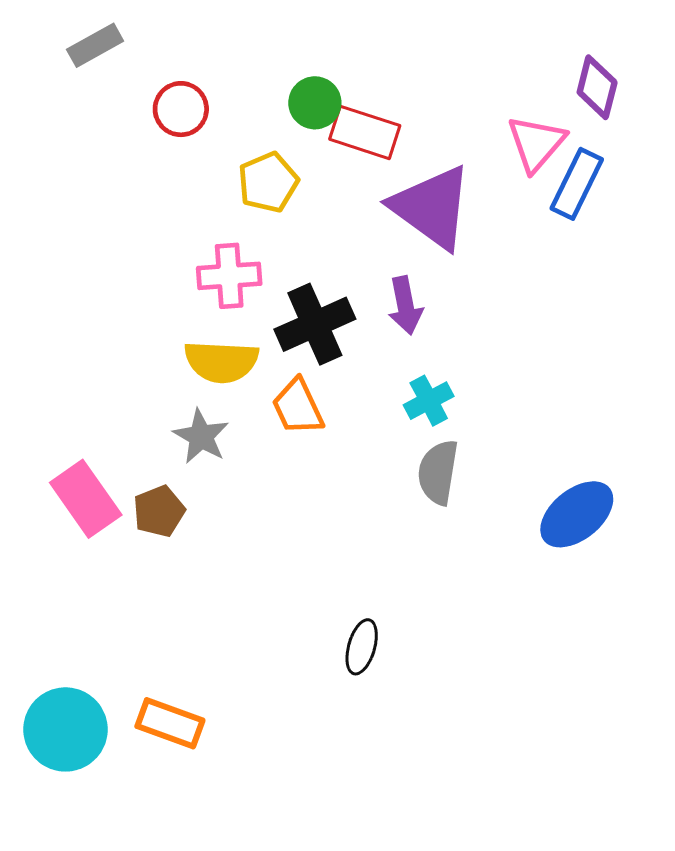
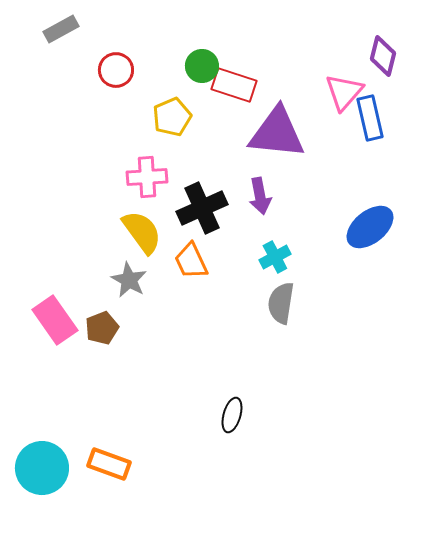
blue rectangle: (577, 184) -> (370, 118), turned -39
purple triangle: (432, 207) -> (277, 133), turned -30
yellow semicircle: (221, 362) -> (142, 232), turned -129
blue ellipse: (577, 514) -> (370, 227), moved

